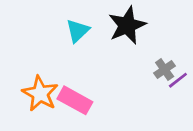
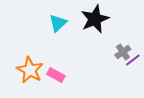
pink rectangle: (75, 100) -> (56, 75), size x0.7

